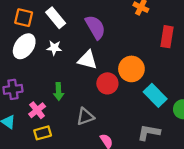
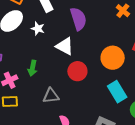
orange circle: (131, 69) -> (113, 58), moved

